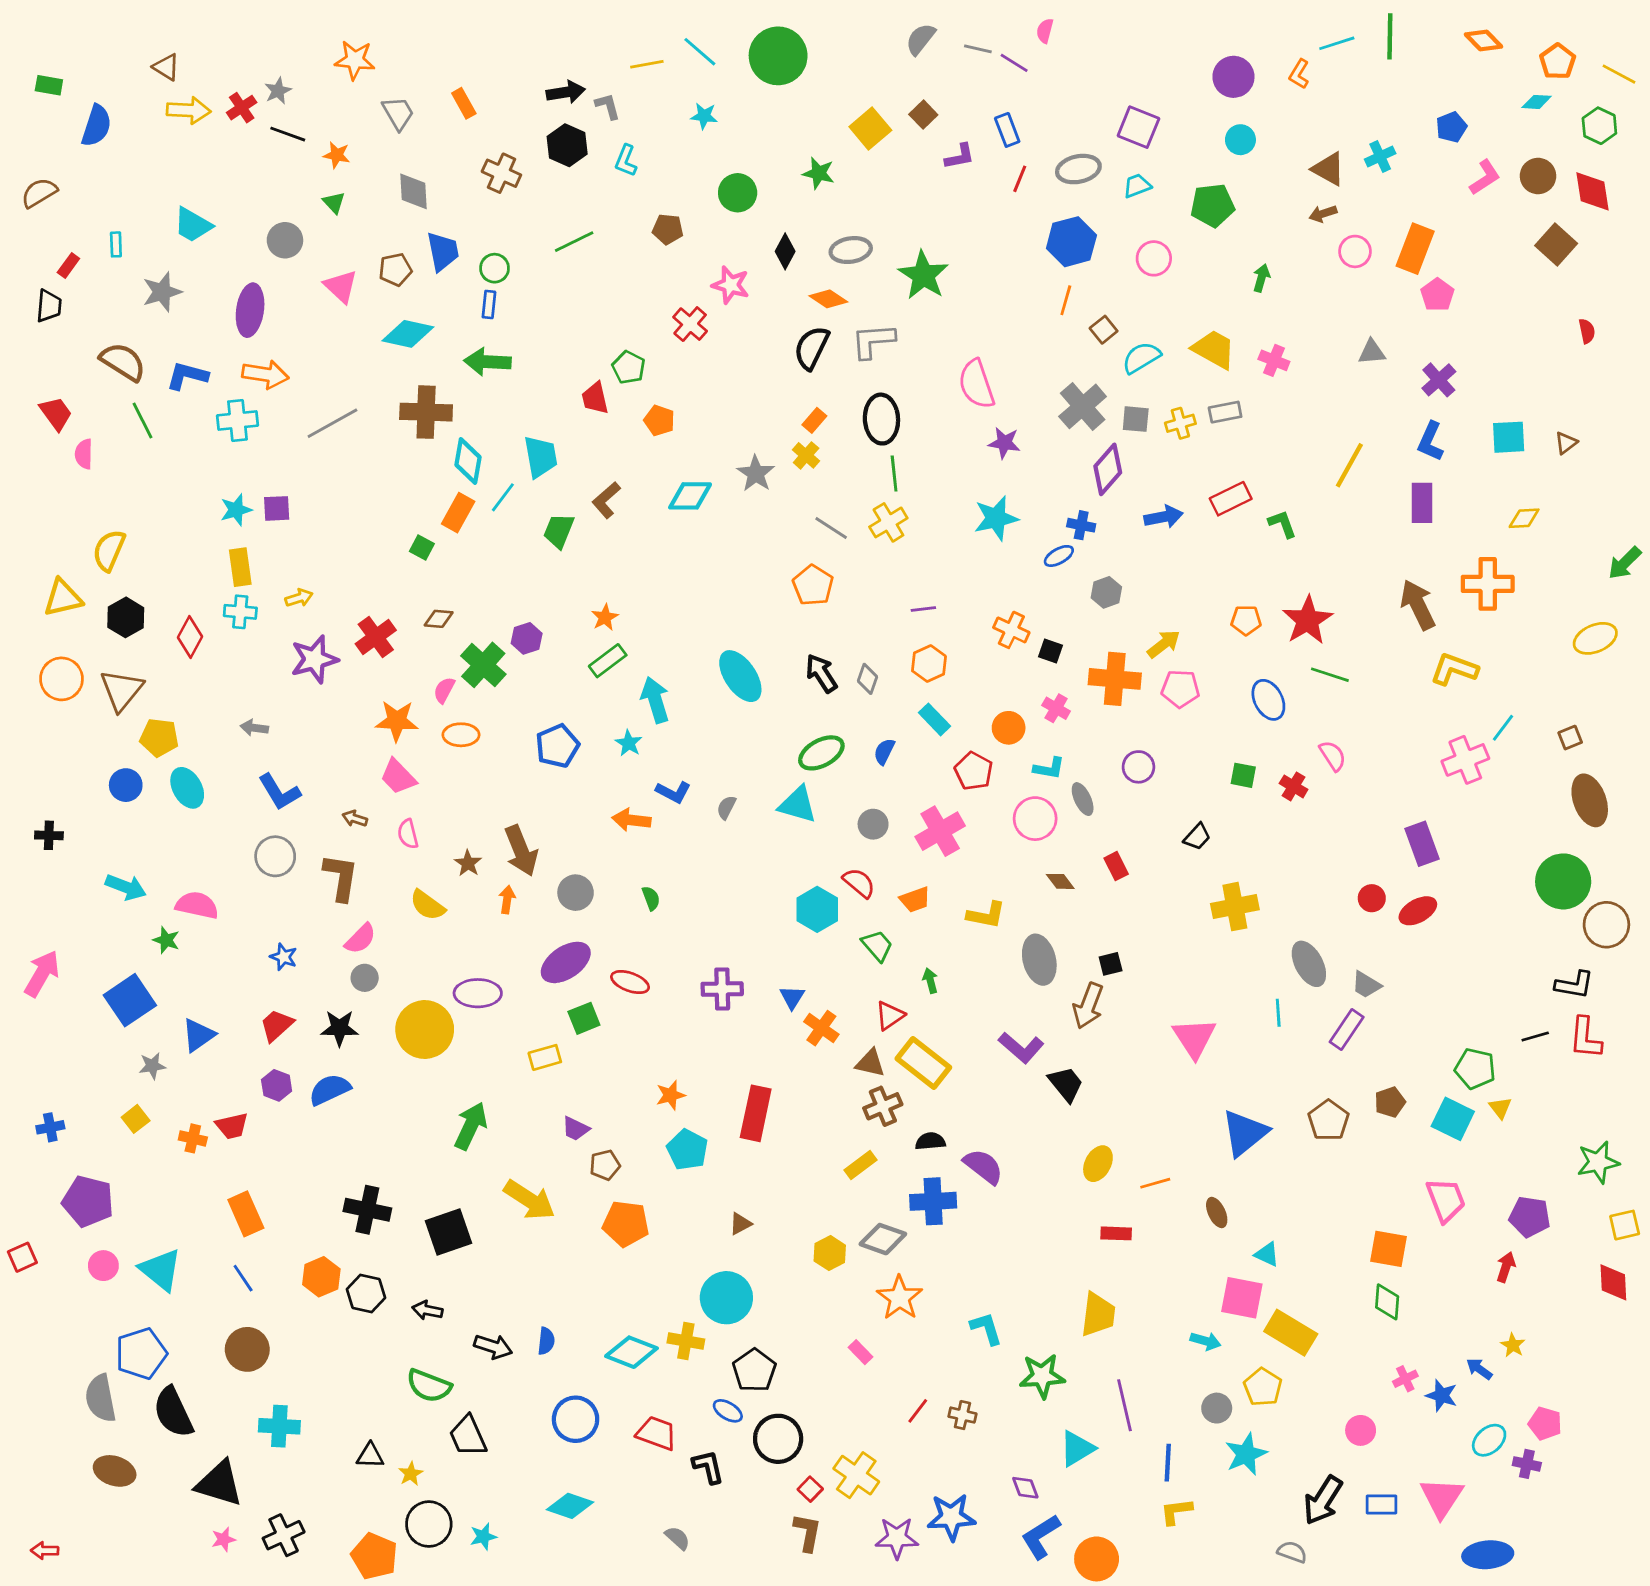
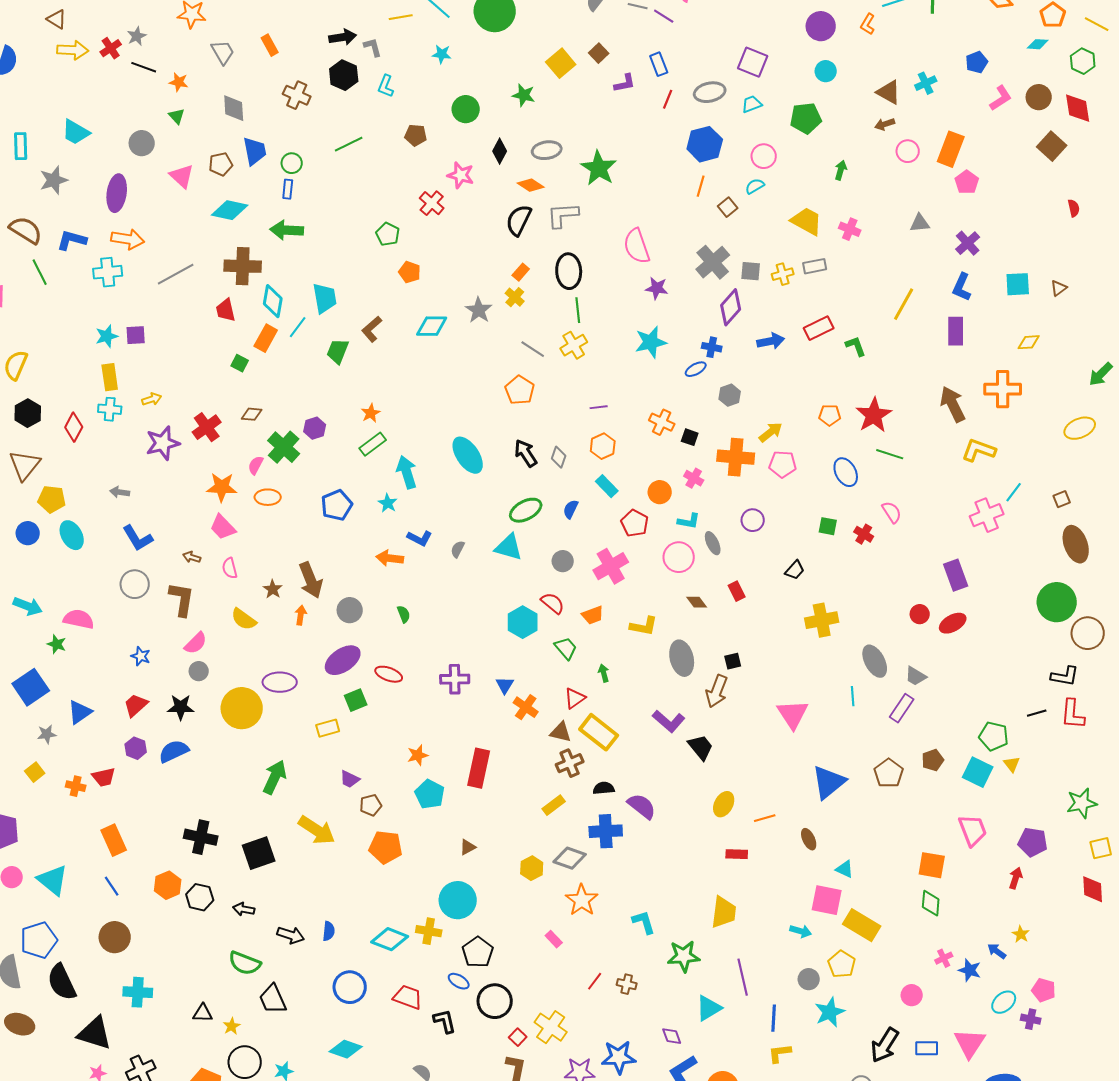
cyan rectangle: (116, 244) -> (21, 146), size x1.5
cyan semicircle: (1141, 358) -> (755, 186), moved, size x0.7
red trapezoid: (595, 398) -> (226, 310), moved

